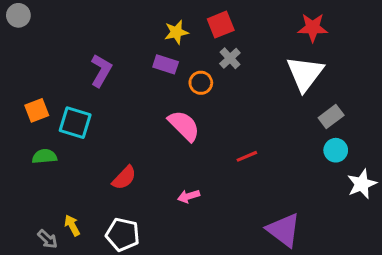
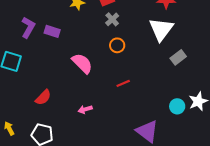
purple rectangle: (166, 64) -> (52, 31), moved
orange circle: (201, 83) -> (117, 45), moved
cyan circle: (336, 150) -> (177, 106), moved

